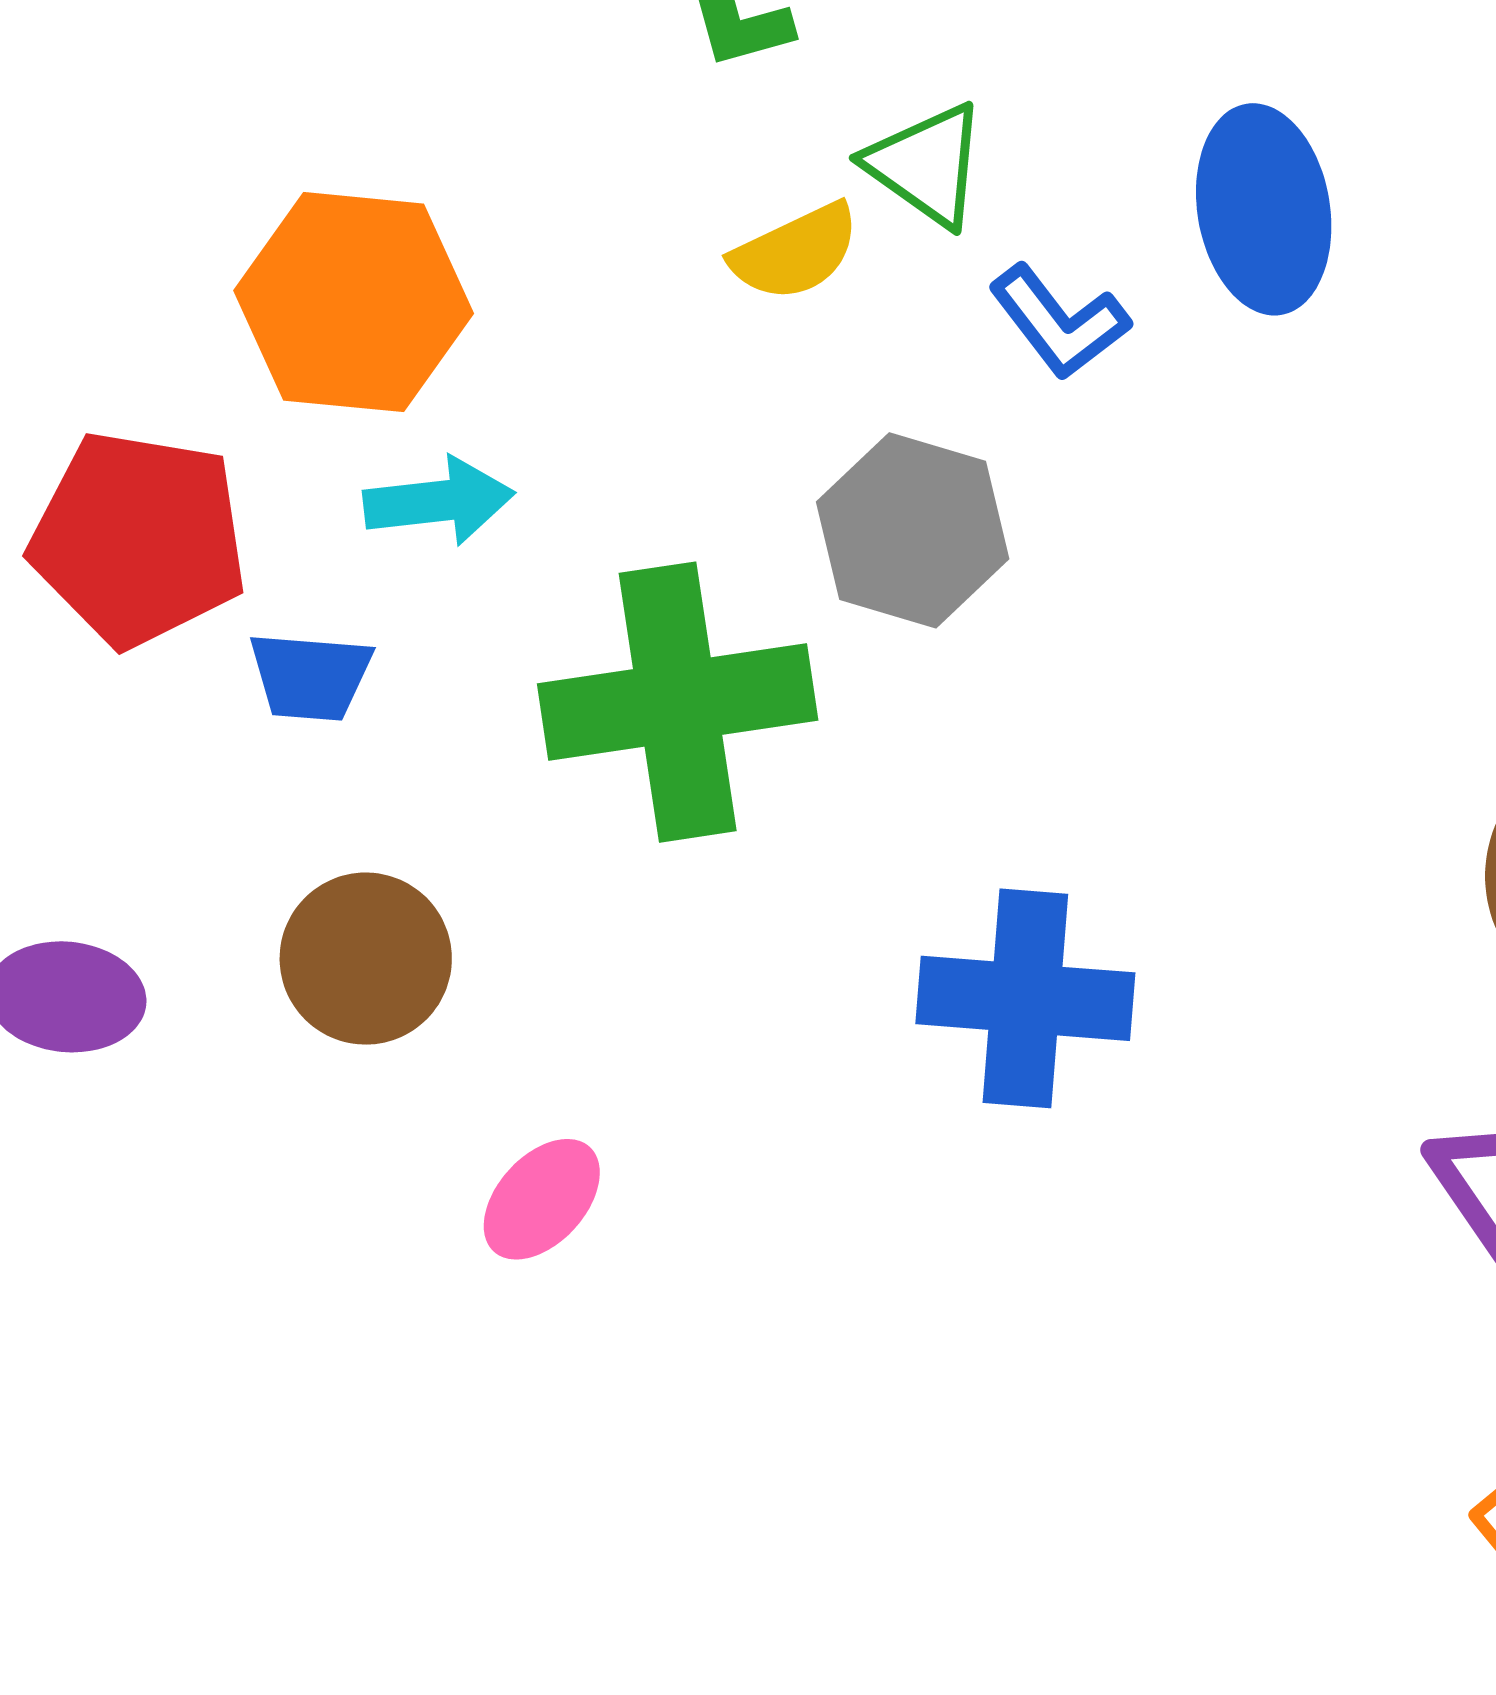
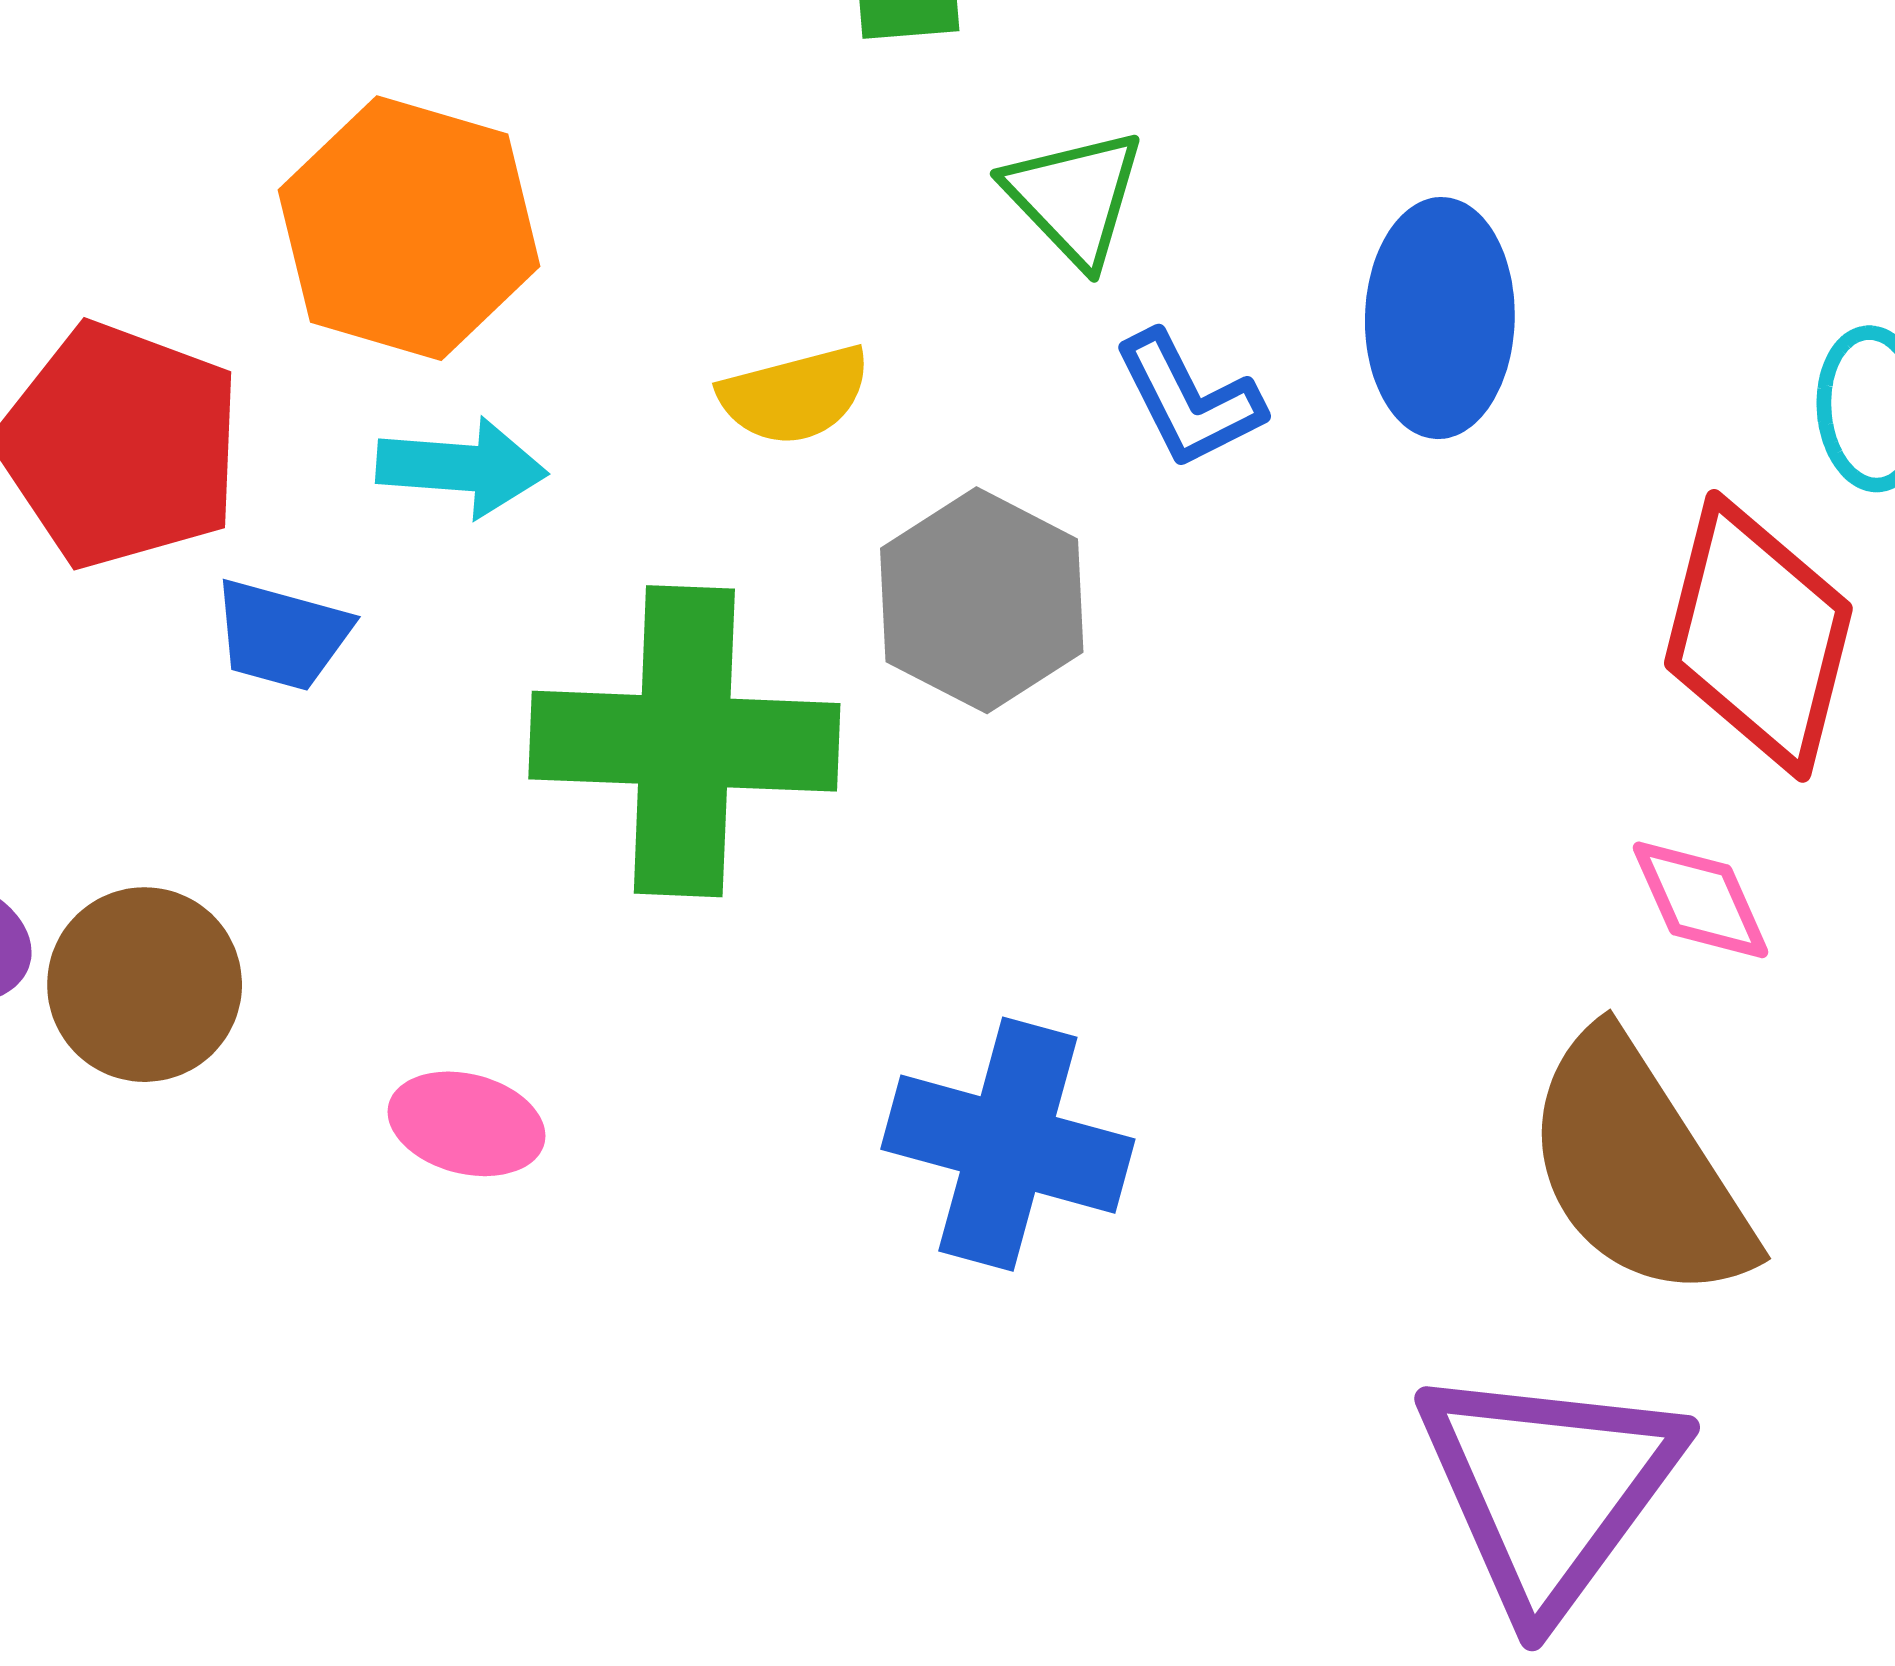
yellow semicircle: (795, 252) -> (795, 395), moved
brown circle: (366, 959) -> (145, 985), moved
pink ellipse: (542, 1199) -> (467, 1124), moved, turned 51

